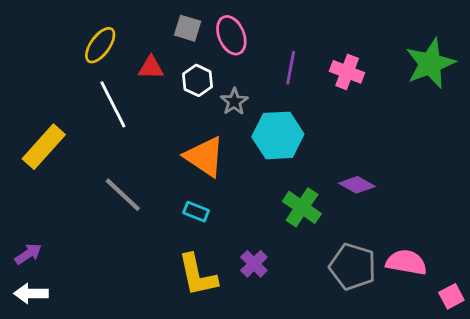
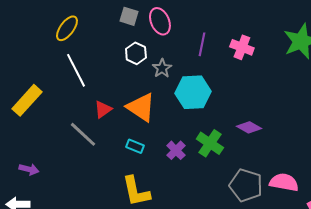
red triangle: (151, 68) -> (103, 109), moved, turned -36
purple arrow: (28, 254) -> (29, 169), moved, turned 48
purple cross: (254, 264) -> (176, 150), moved

